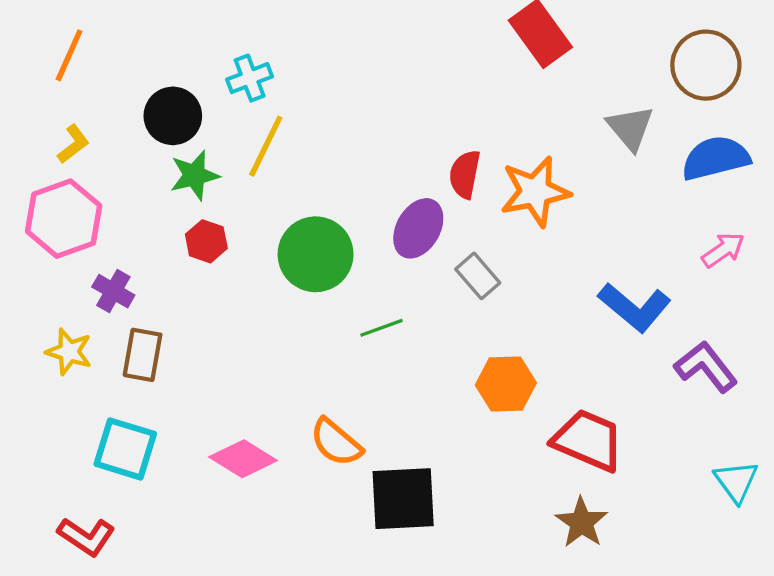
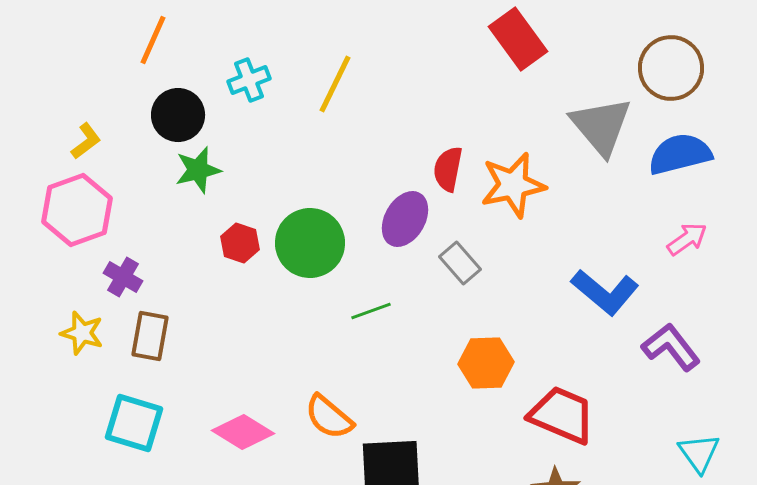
orange line: (69, 55) -> (153, 40), moved
gray triangle: (630, 128) -> (601, 126), size x1.4
yellow line: (266, 146) -> (335, 84), moved
red hexagon: (206, 241) -> (240, 243), moved

